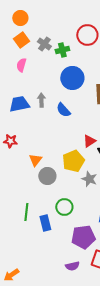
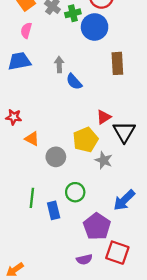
blue circle: (72, 78) -> (95, 27), moved
gray arrow: (41, 100) -> (59, 65), moved
blue trapezoid: (19, 104) -> (19, 61), moved
orange triangle: (35, 160) -> (32, 139), moved, turned -40
purple pentagon: (83, 237) -> (97, 226), turned -30

